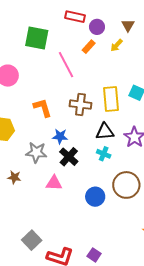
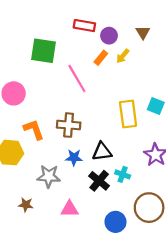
yellow arrow: (117, 45) -> (123, 56), moved
brown cross: (80, 105) -> (69, 125), moved
orange L-shape: (43, 108) -> (34, 130), moved
black triangle: (105, 132) -> (102, 152), moved
black cross: (69, 157) -> (99, 181), moved

